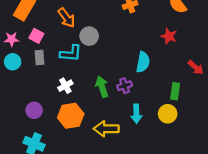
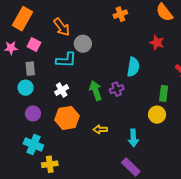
gray rectangle: (40, 58) -> (30, 69), moved
cyan circle: (13, 62) -> (26, 88), moved
cyan arrow: (136, 114) -> (133, 138), moved
yellow arrow: (106, 129) -> (100, 129), size x0.6

